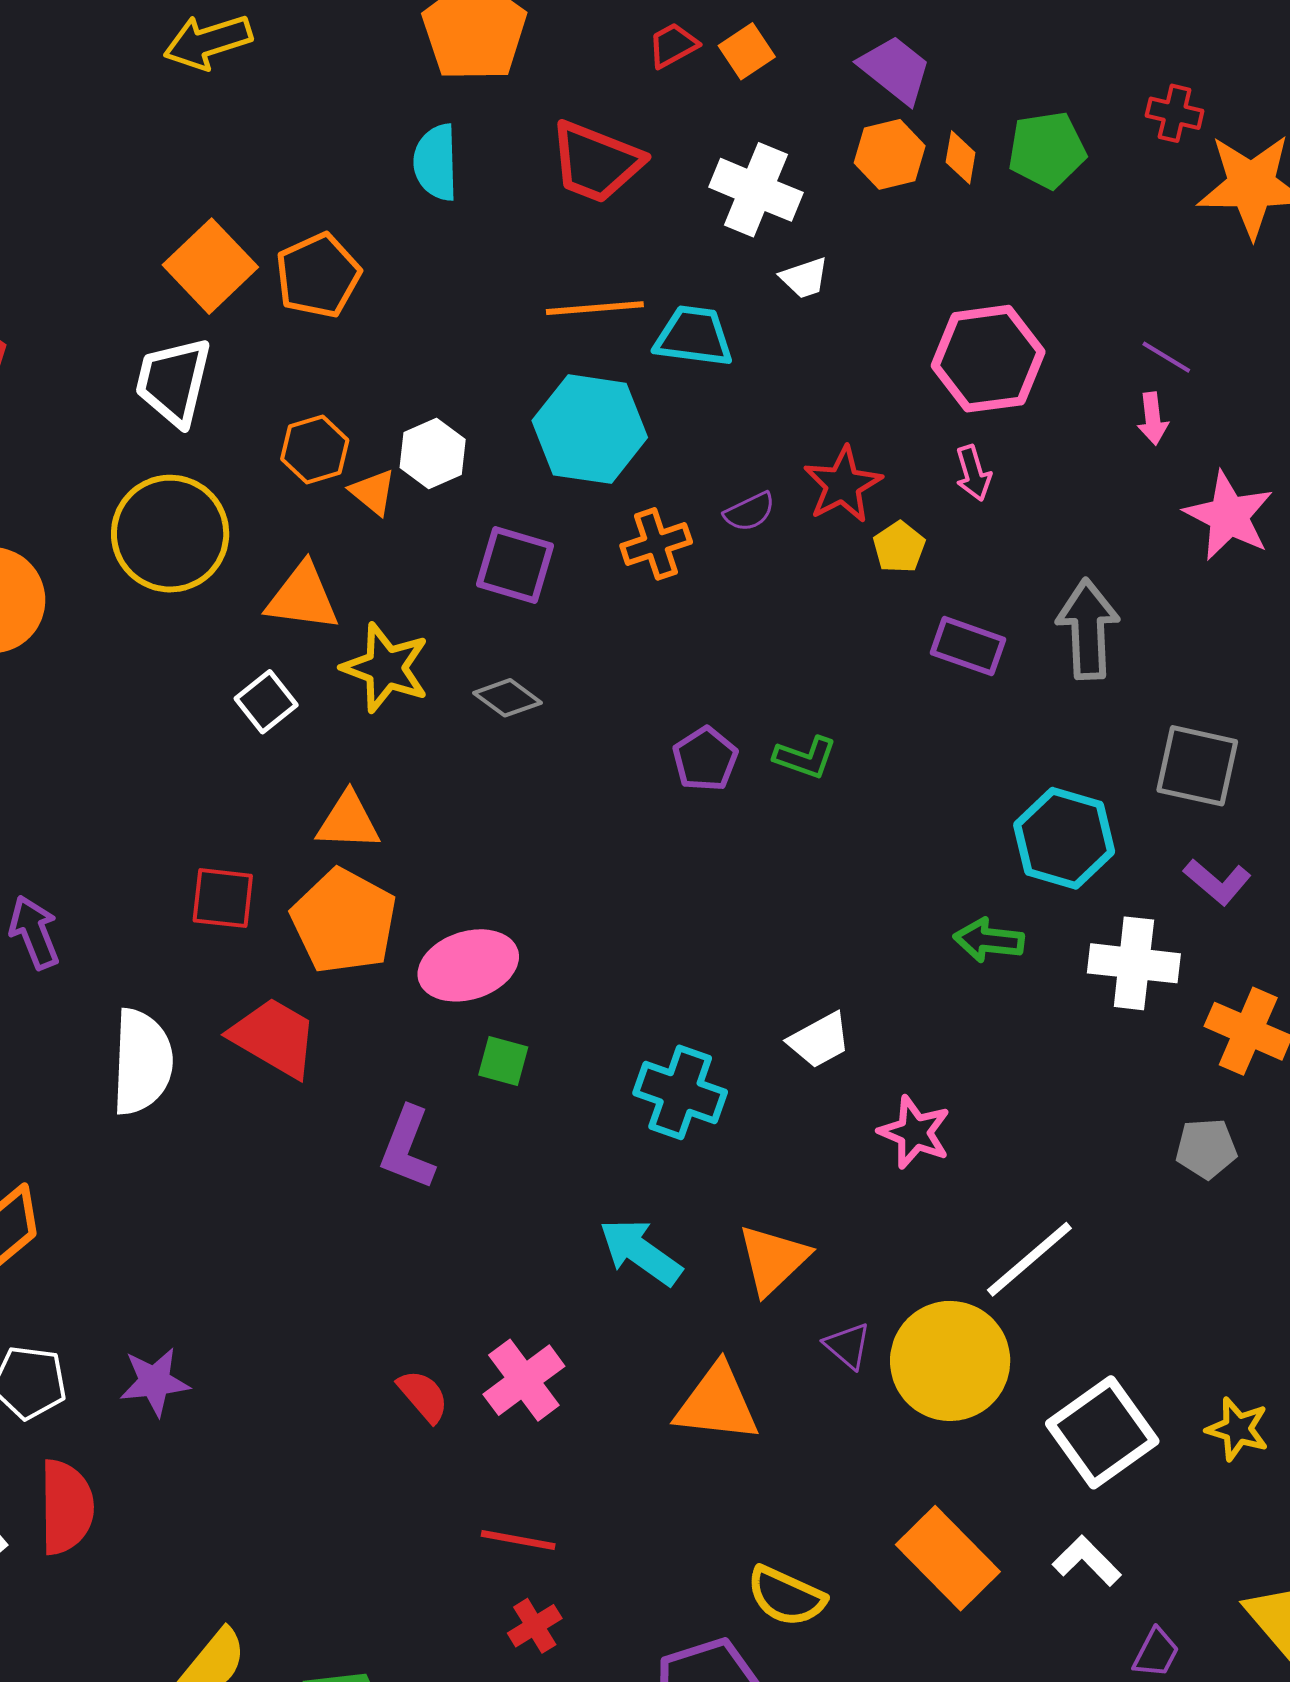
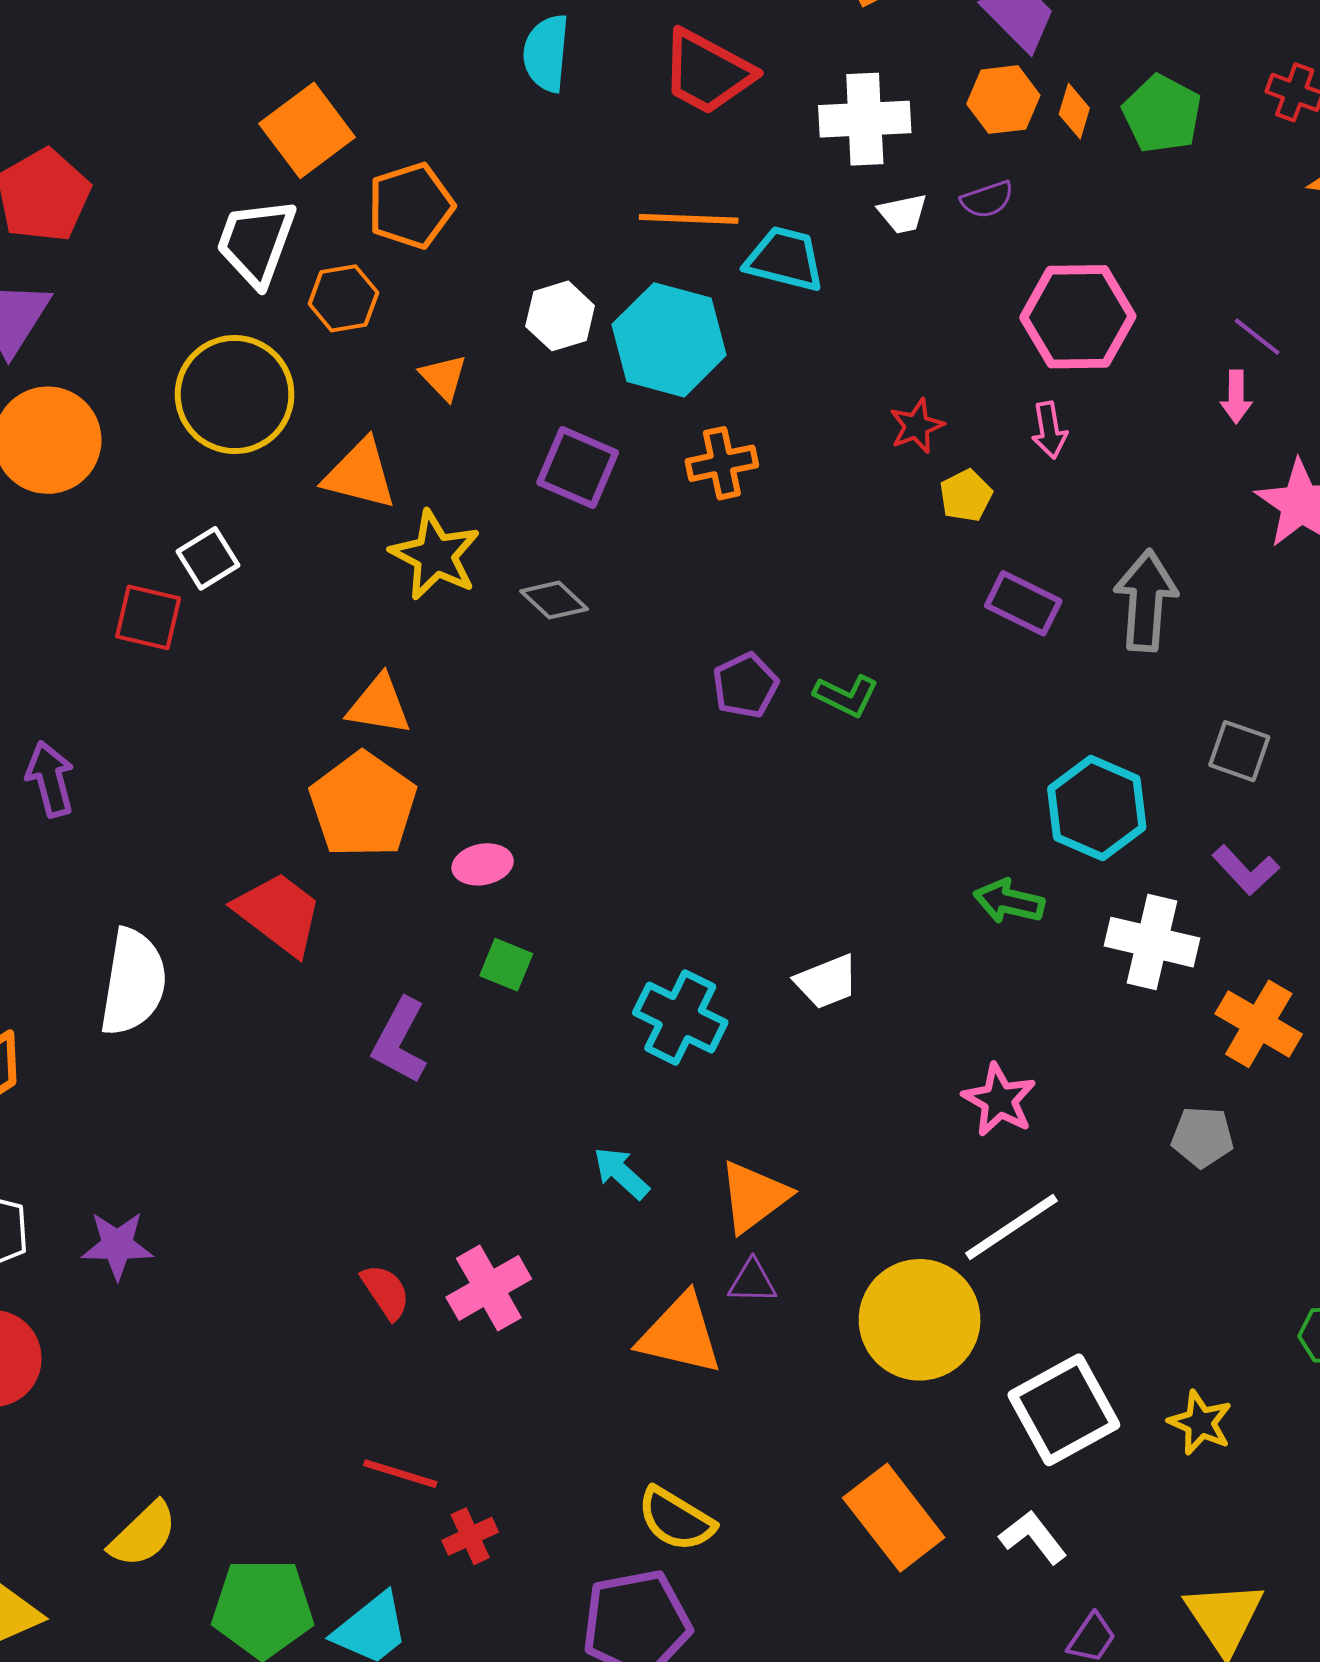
green pentagon: (1047, 150) -> (1162, 114), turned 30
white cross: (756, 190) -> (865, 119), turned -32
orange pentagon: (318, 276) -> (411, 206), moved
orange hexagon: (315, 450) -> (343, 298), moved
white hexagon: (433, 453) -> (560, 316), moved
red star: (843, 485) -> (917, 426), size x0.7
purple semicircle: (749, 512) -> (987, 200), moved
white square: (266, 702) -> (208, 558), moved
gray square: (1197, 766) -> (1239, 751), size x0.7
red square: (223, 898) -> (148, 617), moved
pink ellipse: (468, 965) -> (483, 864), size x0.6
white semicircle: (142, 1062) -> (133, 982), moved
pink star: (915, 1132) -> (999, 1100), moved
cyan arrow: (640, 1252) -> (621, 1173), size x0.7
purple triangle: (848, 1346) -> (752, 1281), moved, turned -46
red line: (518, 1540) -> (400, 1474), moved
yellow semicircle: (786, 1596) -> (676, 1519), moved

